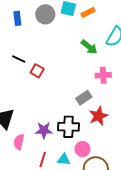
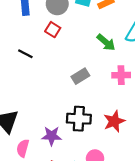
red square: (37, 71) -> (53, 30), moved
gray rectangle: (84, 98) -> (80, 76), moved
black cross: (69, 127) -> (79, 119), moved

